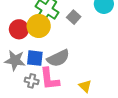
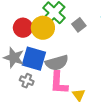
blue square: (35, 58) -> (34, 59), size x1.4
pink L-shape: (50, 79) -> (59, 83), moved

